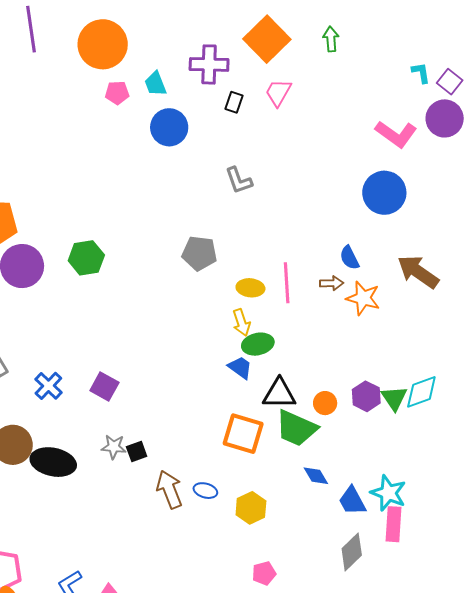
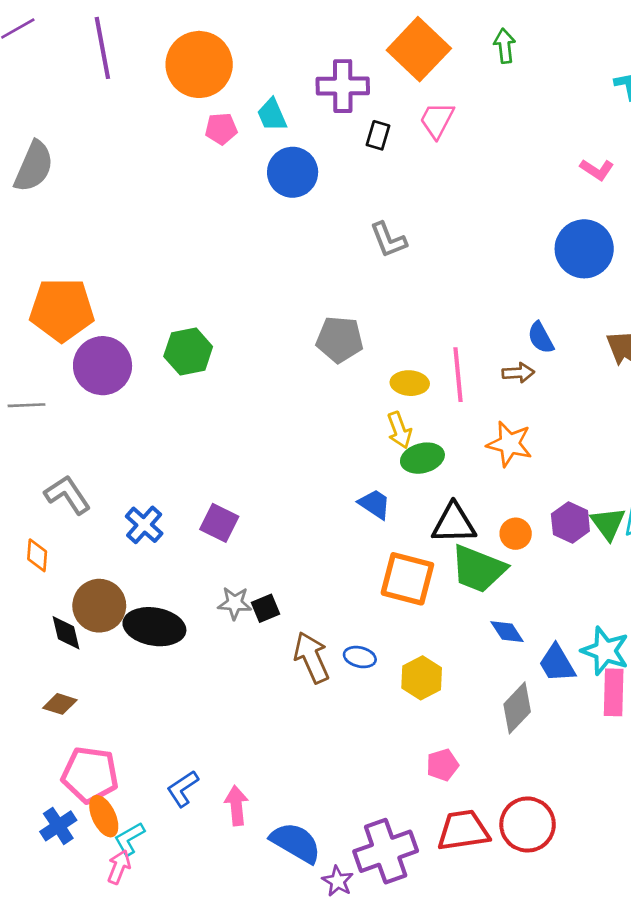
pink L-shape: (396, 134) -> (597, 170), size x0.6
orange star: (363, 298) -> (509, 444), moved
blue trapezoid: (240, 368) -> (375, 504), moved
gray diamond: (352, 552) -> (517, 708), moved

